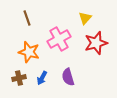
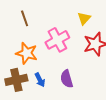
brown cross: (19, 78) -> (16, 80), size x1.5
blue arrow: (42, 78) -> (40, 80), turned -56

